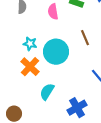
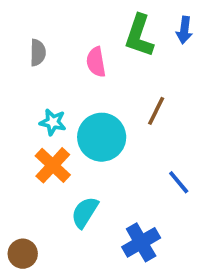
brown line: (85, 38) -> (156, 111), turned 49

